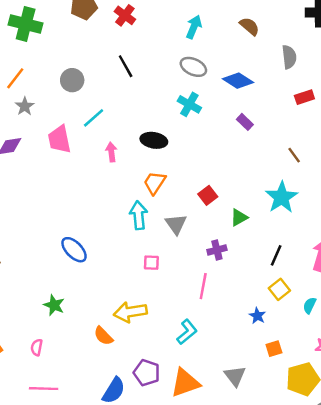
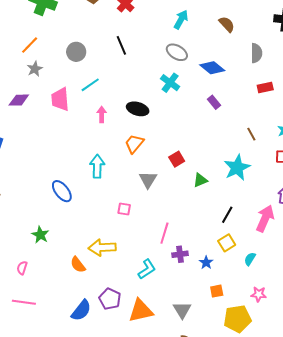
cyan arrow: (139, 215) -> (97, 166), moved
purple cross: (217, 250) -> (180, 254), moved

